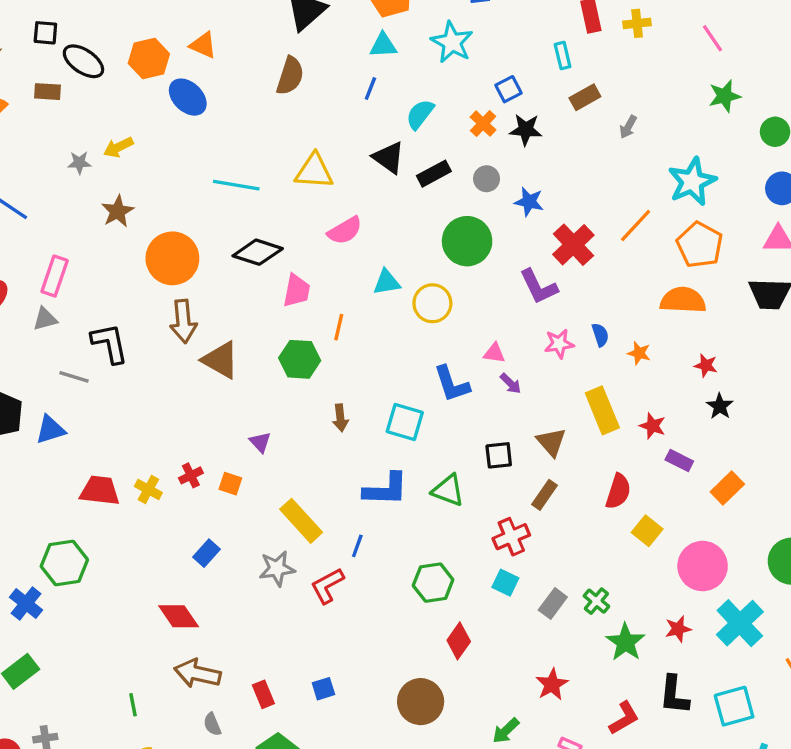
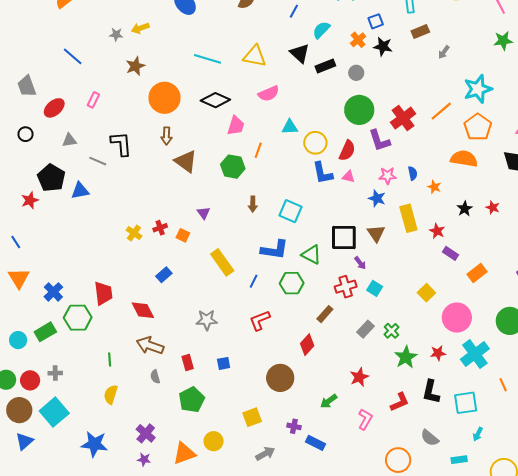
blue star: (529, 202) -> (377, 198), moved
green circle: (467, 241) -> (359, 110), moved
pink rectangle: (55, 276) -> (93, 100), size x0.7
gray triangle: (45, 319) -> (69, 140), moved
brown arrow: (183, 321) -> (167, 136), size x0.7
red star: (706, 365) -> (493, 207), moved
blue L-shape: (452, 384) -> (323, 173), moved
purple arrow: (511, 384) -> (360, 263), moved
black star: (720, 406) -> (465, 209), moved
black square: (499, 455) -> (344, 238), size x1.6
red trapezoid: (100, 491) -> (103, 293), moved, turned 70
red semicircle: (618, 491) -> (347, 151), moved
brown rectangle: (544, 495) -> (325, 314), moved
green hexagon: (64, 563) -> (78, 318), moved
gray star: (277, 568) -> (207, 320), moved
green hexagon: (433, 583) -> (292, 283), moved
cyan square: (505, 583) -> (375, 288), moved
red L-shape: (327, 586) -> (260, 320), moved

